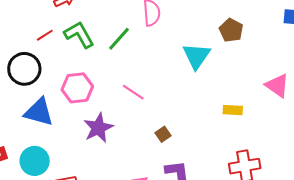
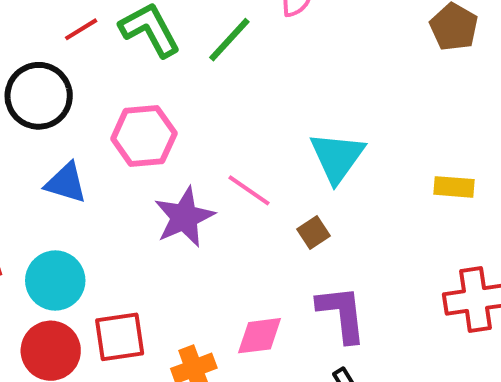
cyan triangle: (196, 56) -> (337, 157), moved
pink line: (133, 92) -> (249, 190), moved
blue triangle: (39, 112) -> (66, 183), size x0.7

